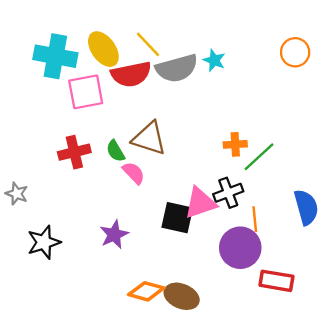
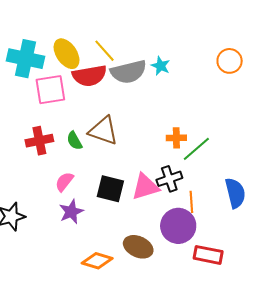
pink semicircle: (134, 173) -> (64, 182), moved, turned -100
black square: (177, 218) -> (110, 189), moved
brown ellipse: (182, 296) -> (138, 247), moved

